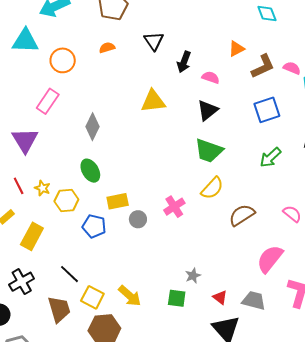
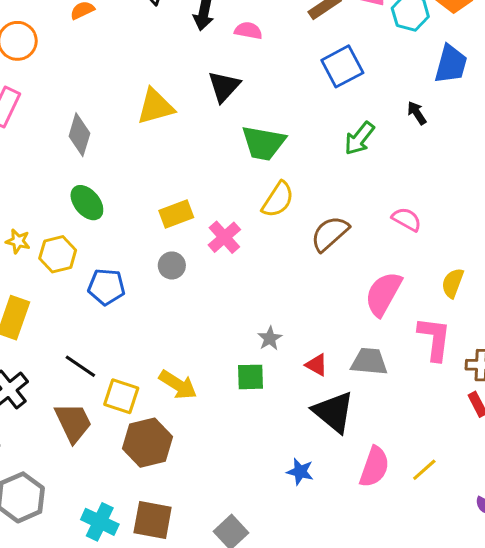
yellow triangle: (153, 101) -> (155, 107), moved
black triangle: (208, 110) -> (224, 87), moved
yellow rectangle: (118, 201) -> (176, 214), moved

